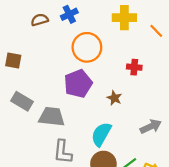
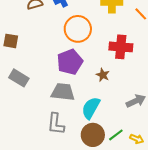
red cross: (134, 67) -> (121, 47), size x1.6
gray trapezoid: (52, 117) -> (63, 92), moved

